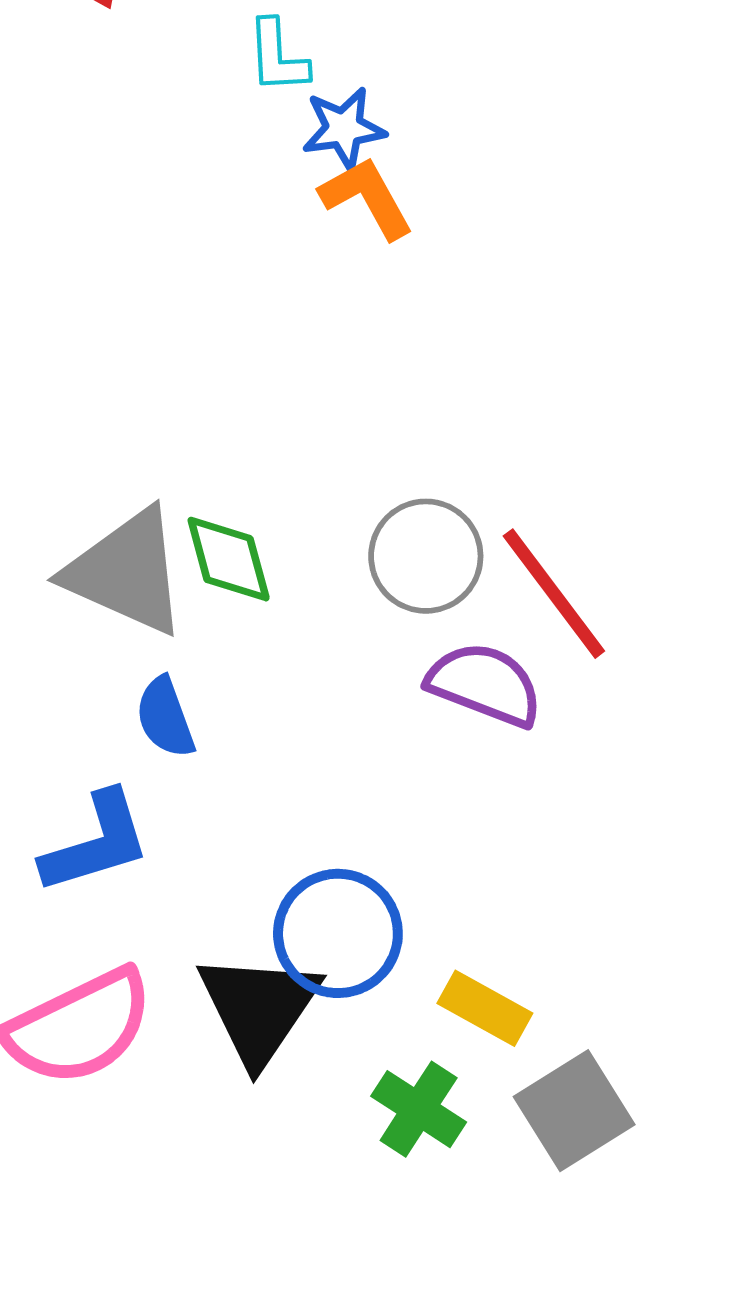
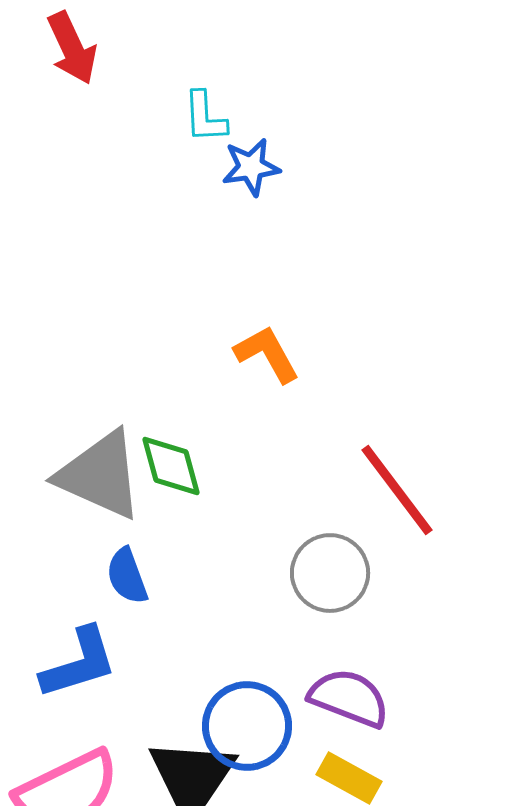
orange L-shape: (367, 198) -> (267, 354), moved
gray circle: (426, 556) -> (330, 573), moved
purple semicircle: (485, 684) -> (349, 698), moved

